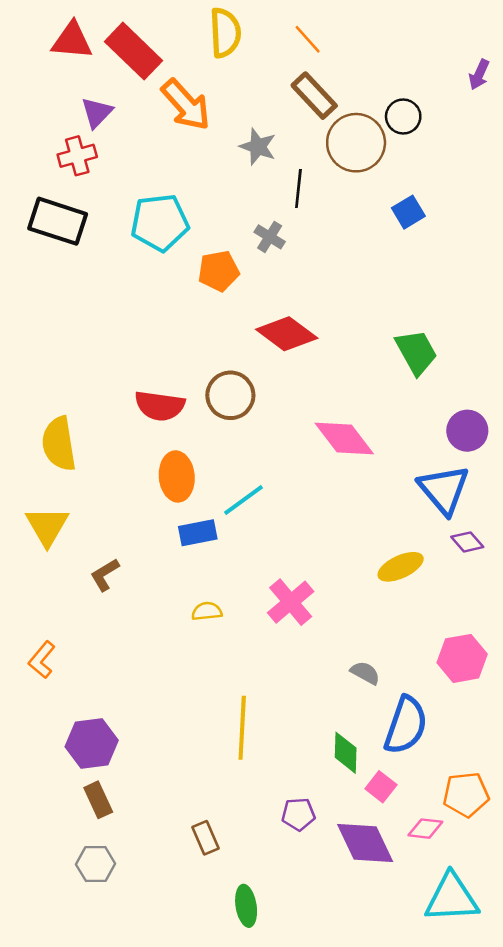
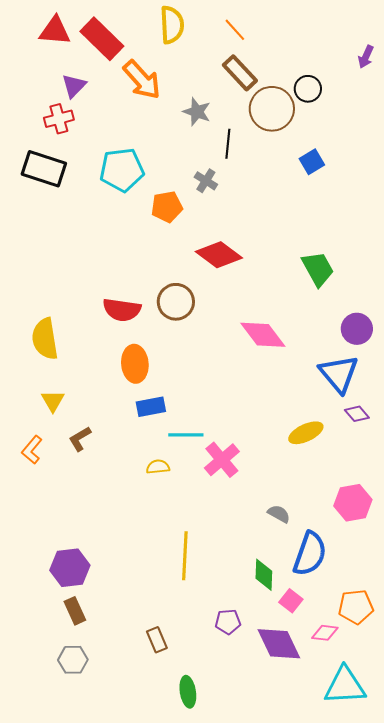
cyan line: (243, 500) -> (186, 435), moved, turned 36
yellow triangle: (47, 526) -> (53, 401), moved, size x0.7
orange L-shape: (42, 660) -> (32, 450), moved

